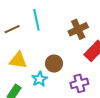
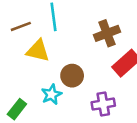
yellow triangle: (18, 60) -> (38, 51), moved

